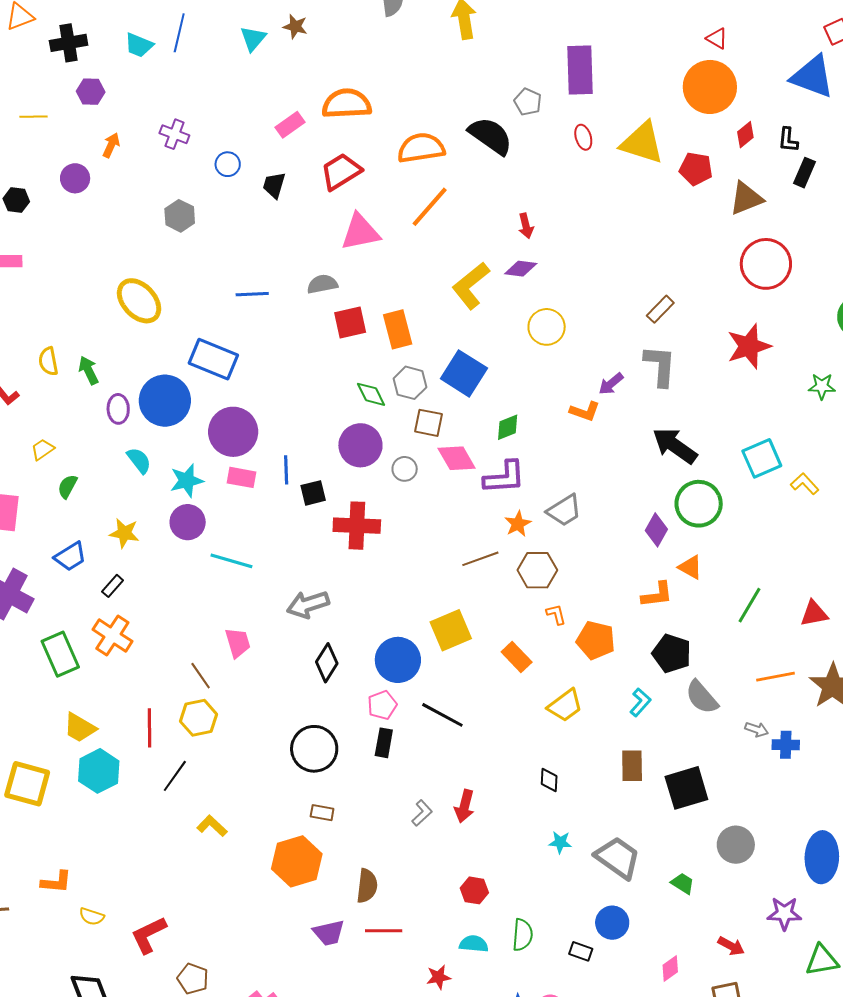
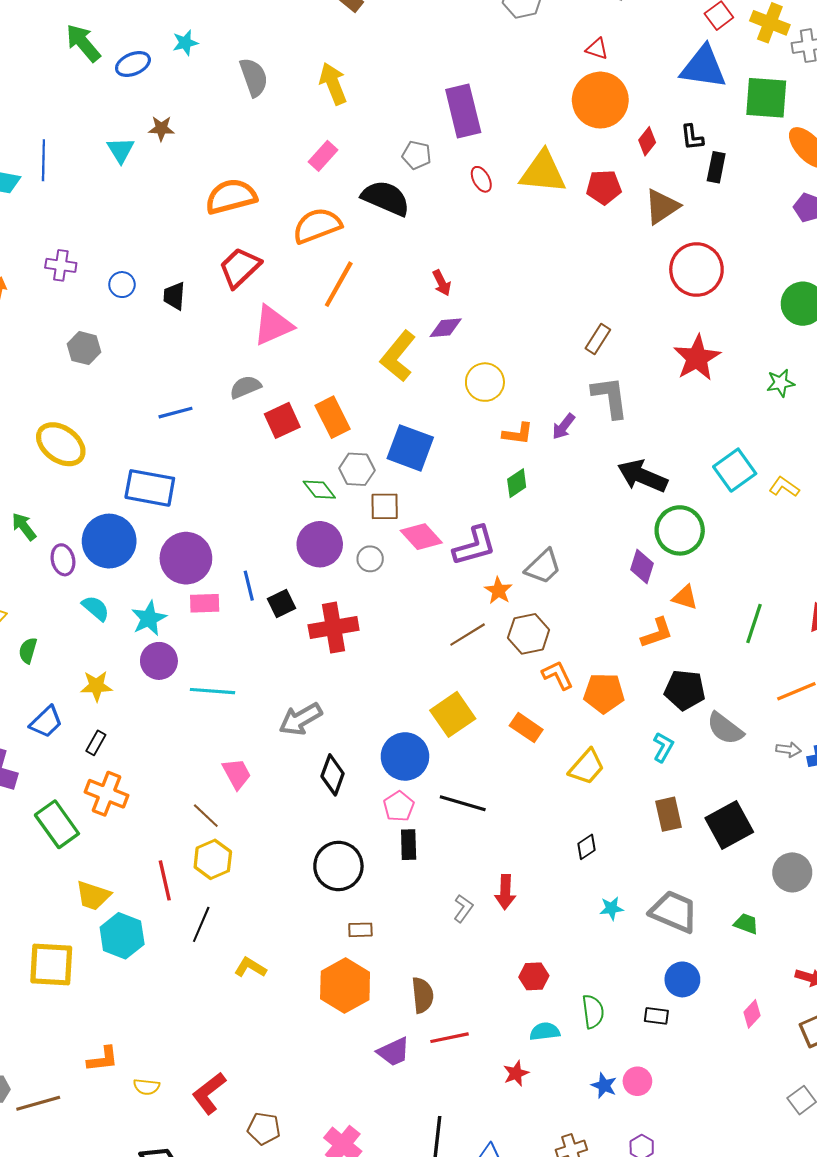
pink rectangle: (290, 125) -> (323, 156), moved
orange L-shape: (585, 411) -> (518, 434), moved
green diamond: (508, 427) -> (517, 483), moved
orange L-shape: (556, 614) -> (558, 675), size x1.4
black diamond: (549, 780) -> (586, 847), turned 65

